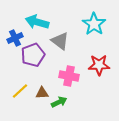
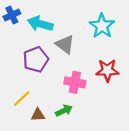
blue cross: (15, 38) -> (12, 15), moved
brown triangle: (42, 93) -> (38, 115), moved

